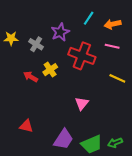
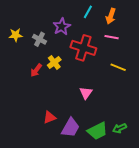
orange arrow: (113, 24) -> (111, 16), turned -56
red arrow: (31, 77) -> (36, 70), turned -80
red triangle: (26, 126) -> (50, 117), moved, turned -32

